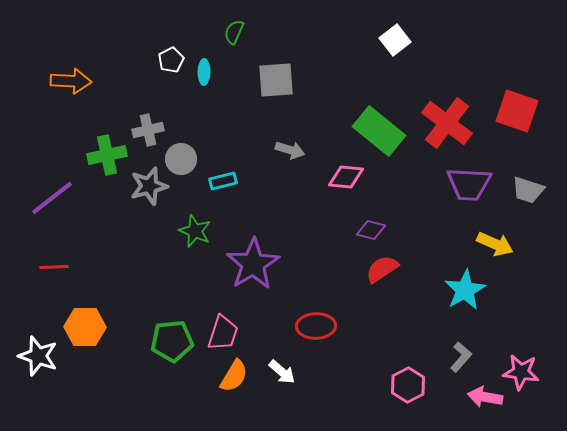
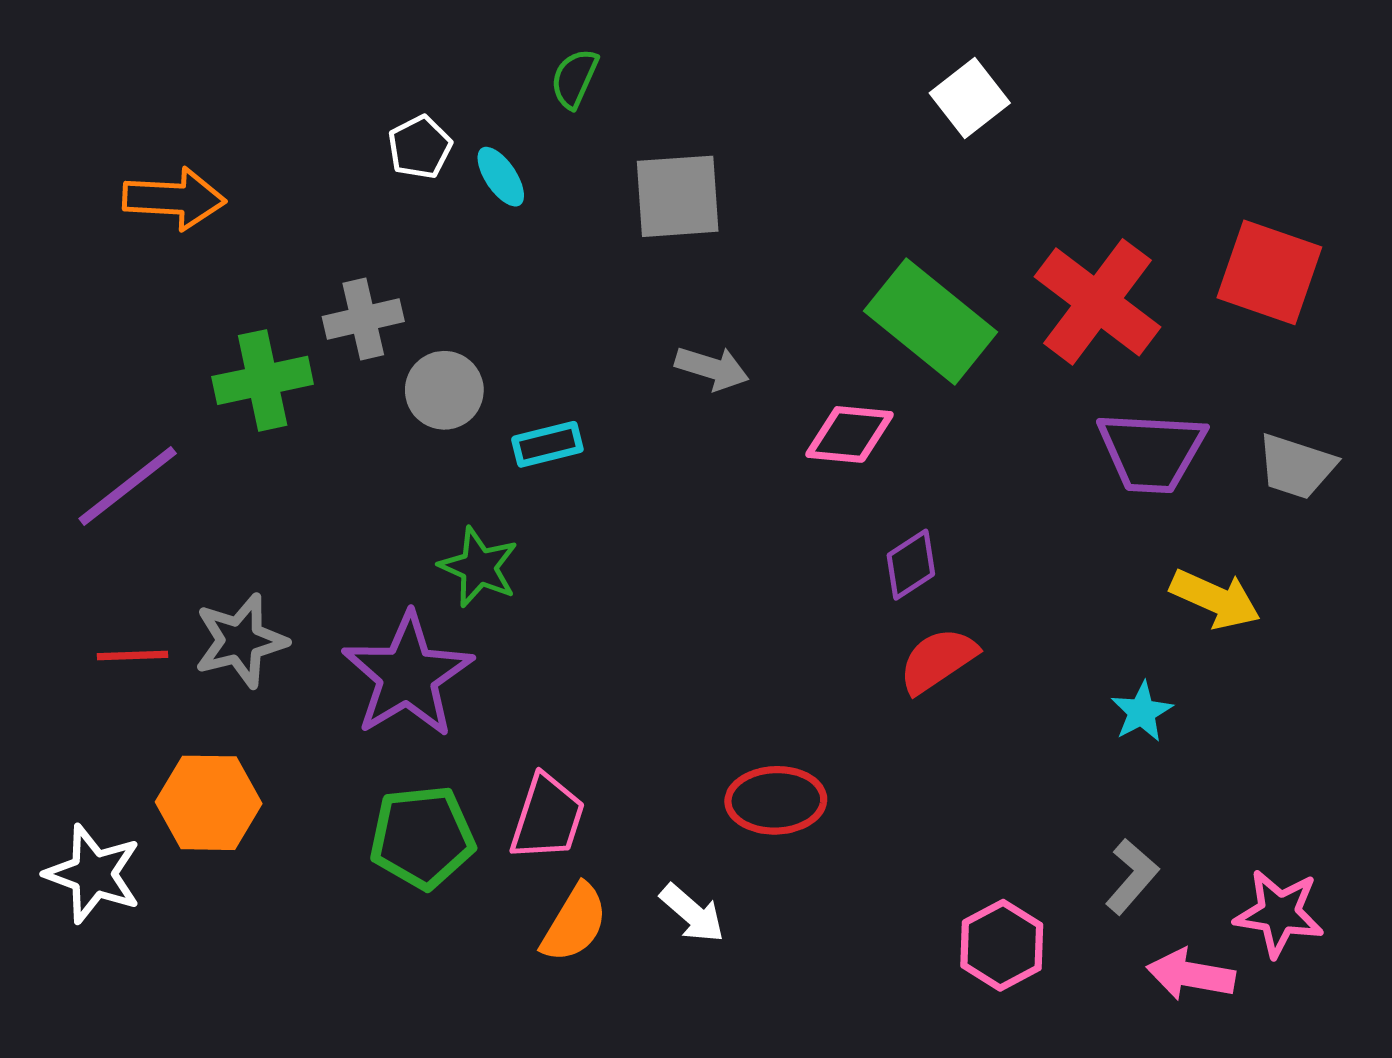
cyan ellipse: (204, 72) -> (501, 177), turned -35
gray star: (149, 186) -> (241, 641), moved
purple diamond: (371, 230) -> (911, 565), turned -48
purple star: (253, 264) -> (407, 675), moved
cyan star: (465, 290) -> (1142, 712), size x0.6

